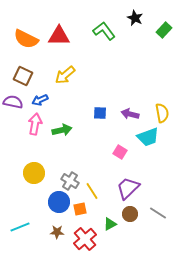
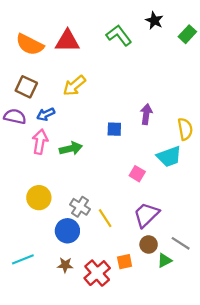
purple arrow: (130, 114) -> (146, 114), moved, turned 84
orange square: (80, 209) -> (125, 262), moved
green triangle: (110, 224) -> (165, 260), moved

